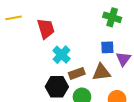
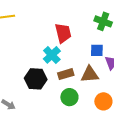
red trapezoid: (46, 29) -> (63, 33), moved
black hexagon: (57, 87) -> (36, 79), moved

